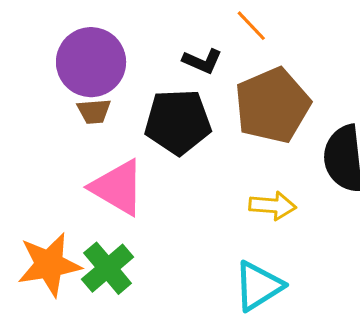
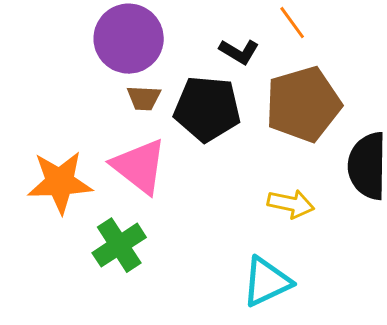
brown trapezoid: (94, 111) -> (144, 98), moved
orange star: (49, 265) -> (60, 182), moved

